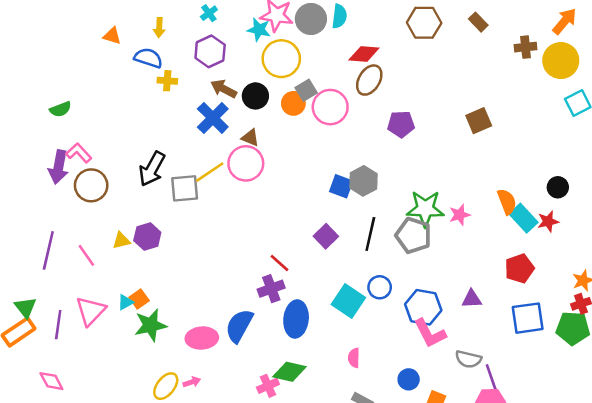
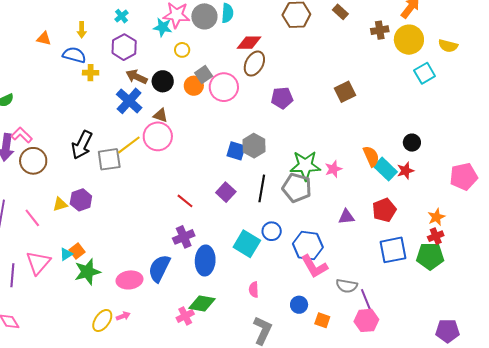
yellow circle: (281, 59) -> (182, 50), size x0.5
red line: (279, 263) -> (185, 201), moved
purple triangle: (472, 299) -> (346, 217), moved

